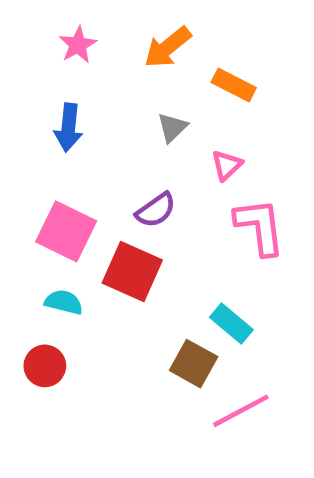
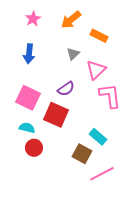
pink triangle: (227, 165) -> (96, 70), size x1.5
red circle: (45, 366) -> (34, 148), moved

